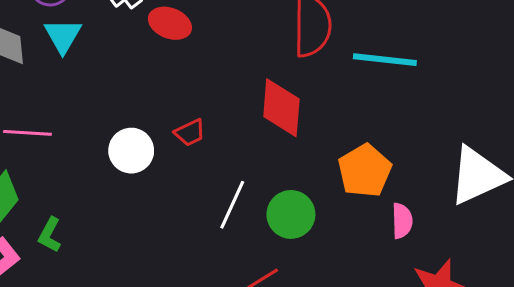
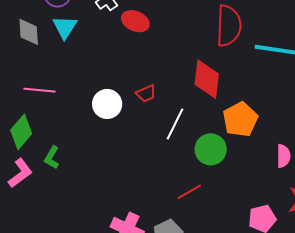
orange pentagon: (365, 171) -> (240, 119), moved
white line: (232, 205) -> (175, 124), moved

